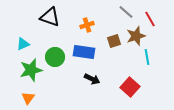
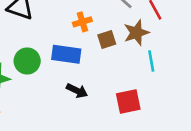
orange cross: (87, 25) -> (82, 22), moved
red square: (130, 87) -> (128, 101), turned 36

